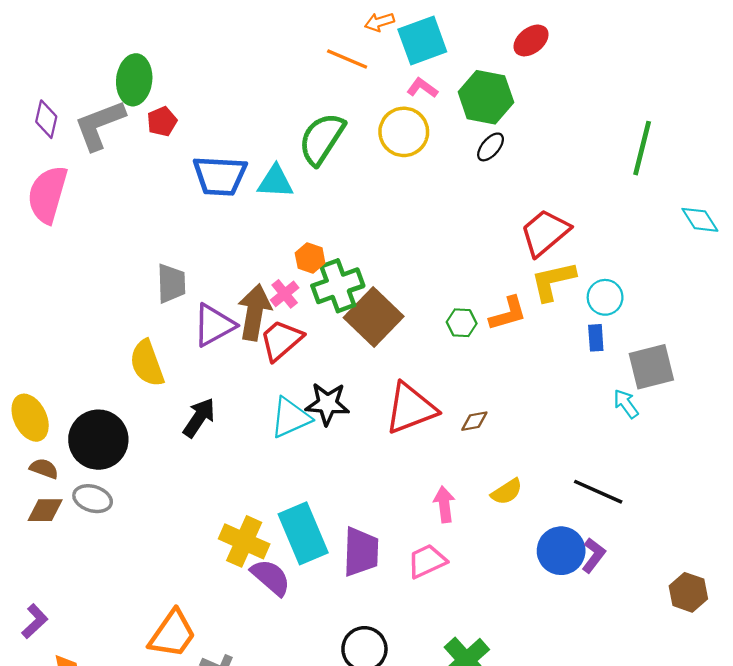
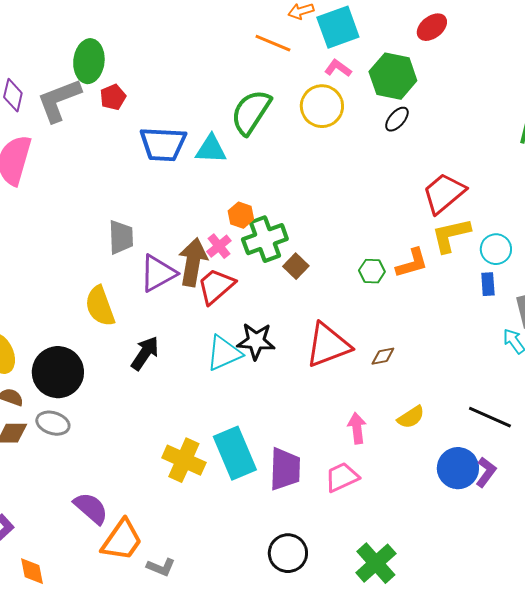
brown square: (374, 317) -> (296, 266), size x0.5
purple semicircle: (271, 577) -> (91, 508), moved

